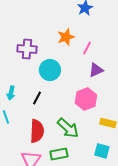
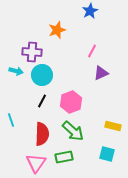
orange star: (66, 37) -> (57, 30), moved
cyan circle: (50, 70) -> (42, 75), moved
cyan arrow: (11, 93) -> (16, 71), moved, turned -88
pink hexagon: (86, 99) -> (71, 102), moved

